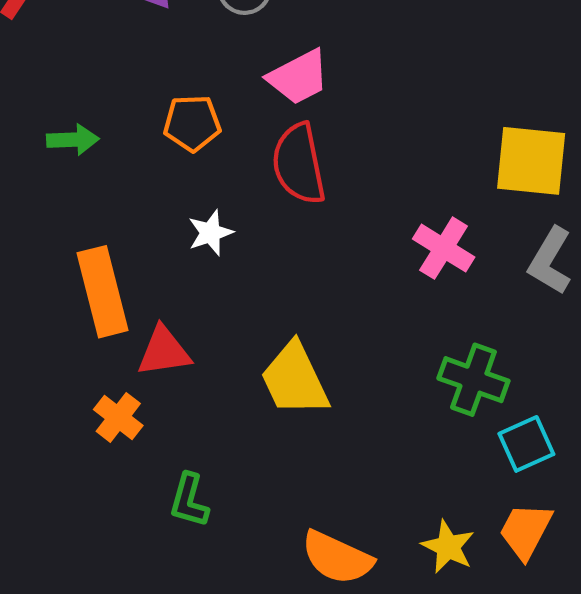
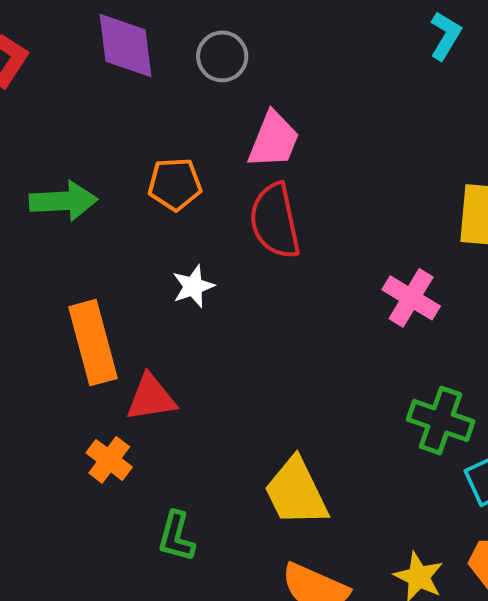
pink trapezoid: (298, 77) -> (274, 140), turned -40
green arrow: (73, 140) -> (64, 201), size x1.4
yellow trapezoid: (295, 379) -> (296, 492), moved

